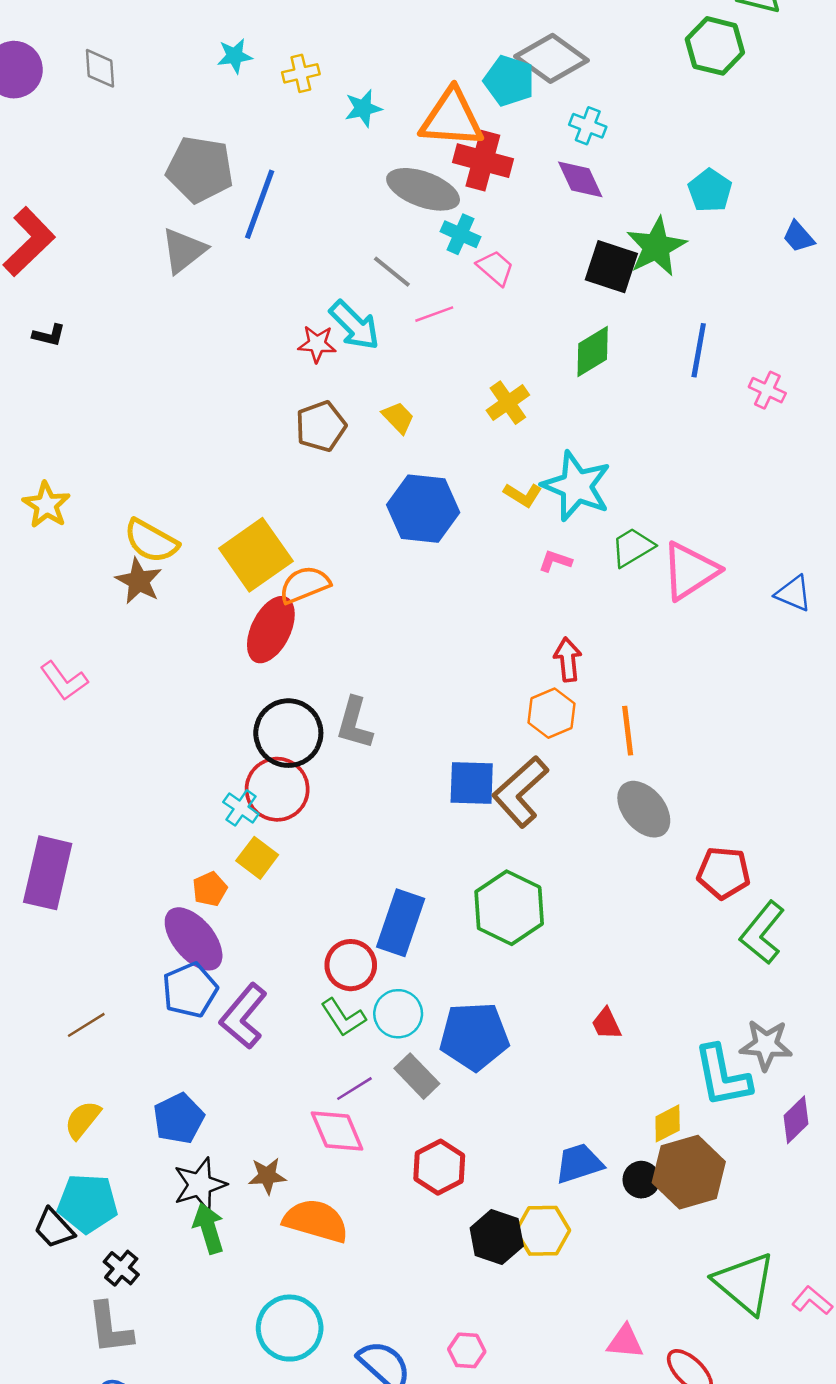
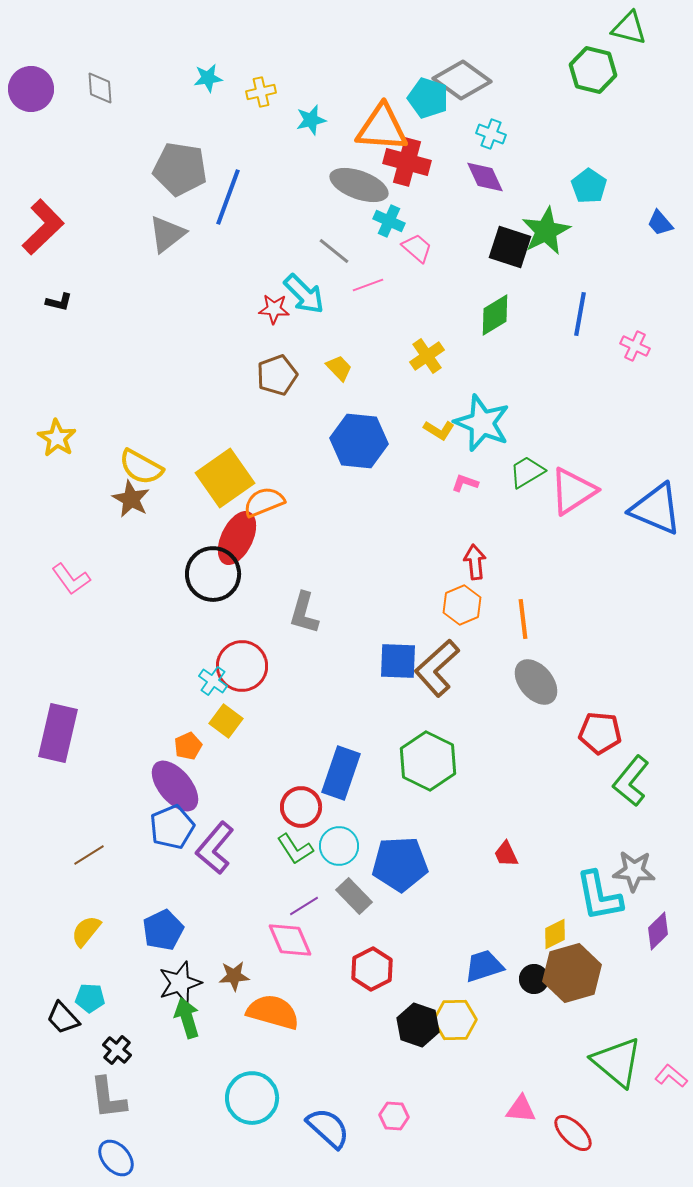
blue triangle: (793, 593) -> (656, 509), size x1.8
black circle: (288, 733) -> (213, 574), moved
cyan pentagon: (88, 1203) -> (90, 998), size x0.6

